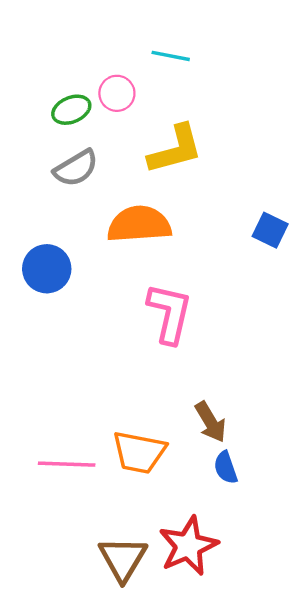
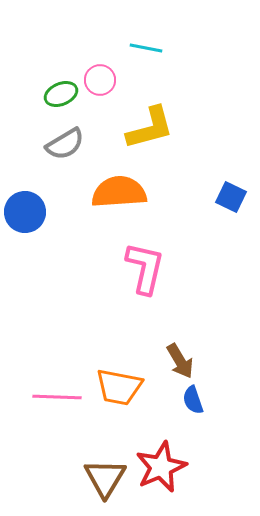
blue circle: (47, 269) -> (25, 212), moved

